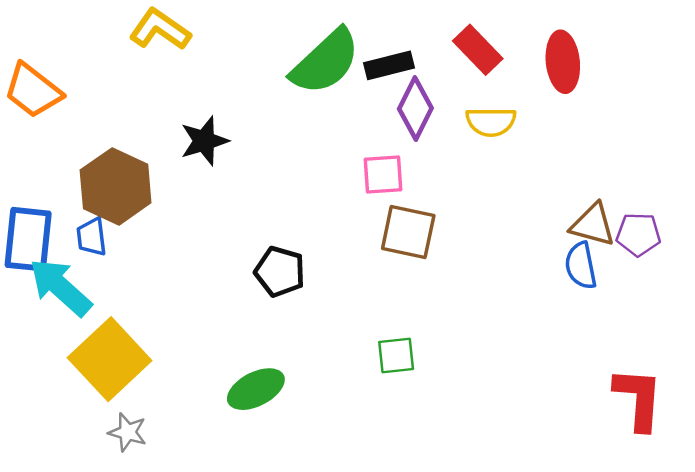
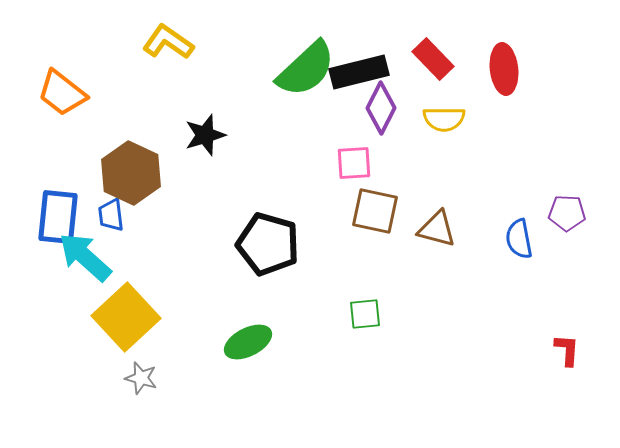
black rectangle: (389, 65) -> (359, 72), size x1.4
brown triangle: (593, 225) -> (437, 229), moved
black pentagon: (280, 272) -> (268, 244), size x1.5
red L-shape: (638, 399) -> (567, 350), size x0.6

